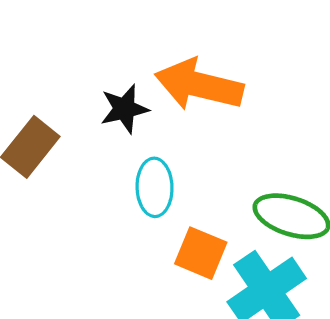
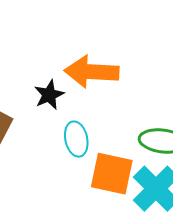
orange square: (201, 253) -> (112, 174), size x1.4

